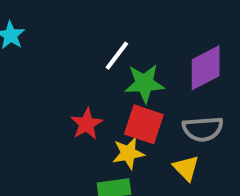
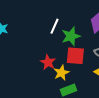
yellow star: (128, 153) -> (61, 73), moved

